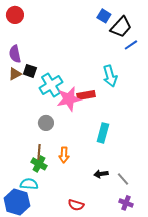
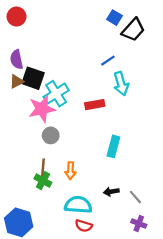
blue line: (131, 45) -> (108, 61), moved
black square: (30, 71) -> (33, 78), size x1.5
pink star: (69, 99) -> (42, 109), moved
cyan semicircle: (29, 184) -> (78, 205), moved, size x1.4

